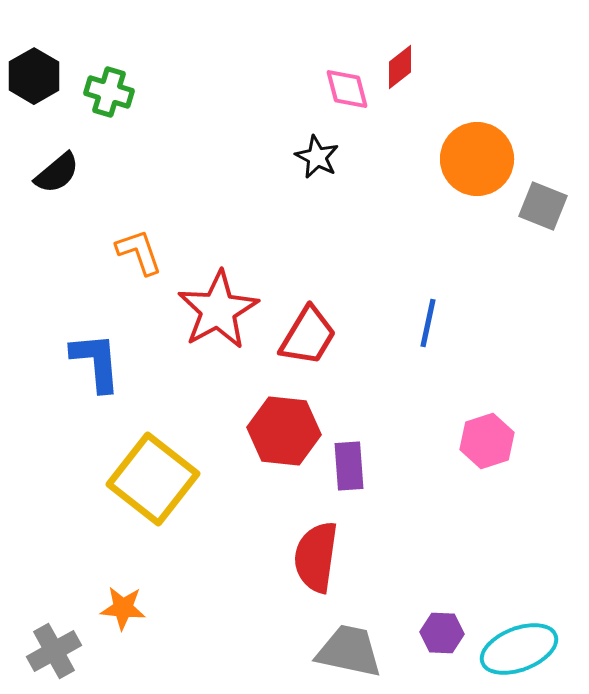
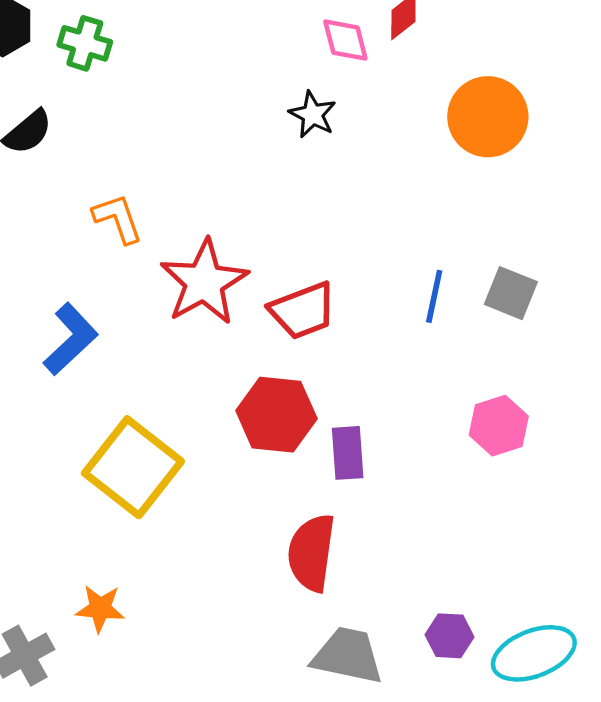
gray square: (543, 206) -> (511, 293), moved
red trapezoid: (308, 336) -> (303, 311), turned 38
blue L-shape: (96, 362) -> (71, 339), turned 52

